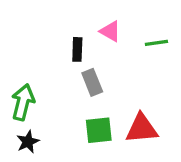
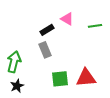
black rectangle: (77, 49) -> (47, 30), turned 56
gray rectangle: (92, 82) -> (45, 50), moved

